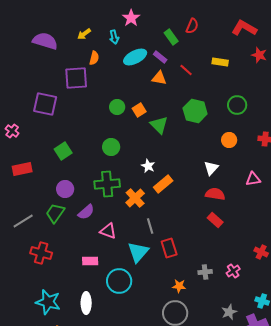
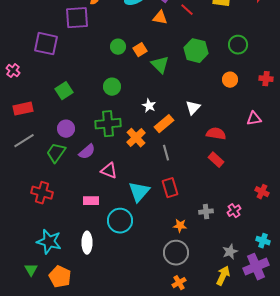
white triangle: (211, 168) -> (193, 108), moved
gray line: (23, 221) -> (24, 141), moved
gray line: (150, 226) -> (166, 153), moved

